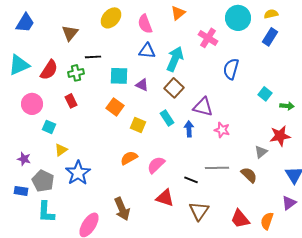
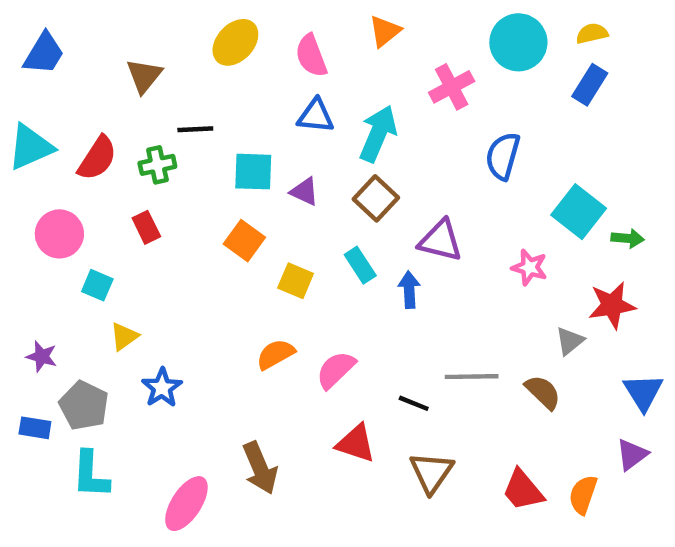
pink cross: (208, 38) -> (452, 87), turned 30
cyan square: (265, 94) -> (579, 212), size x1.6
pink star: (222, 130) -> (530, 267), moved
blue star: (78, 173) -> (162, 388), size x0.7

